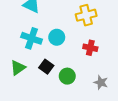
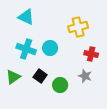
red cross: (90, 48) -> (91, 54), moved
gray star: (101, 82) -> (85, 76), moved

